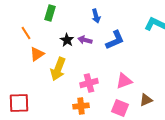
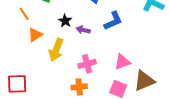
purple arrow: (85, 40) -> (83, 30), moved
brown triangle: (146, 100) -> (144, 81), size x1.6

